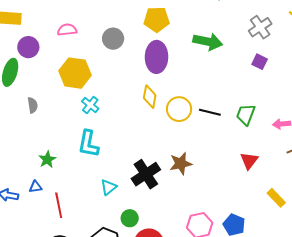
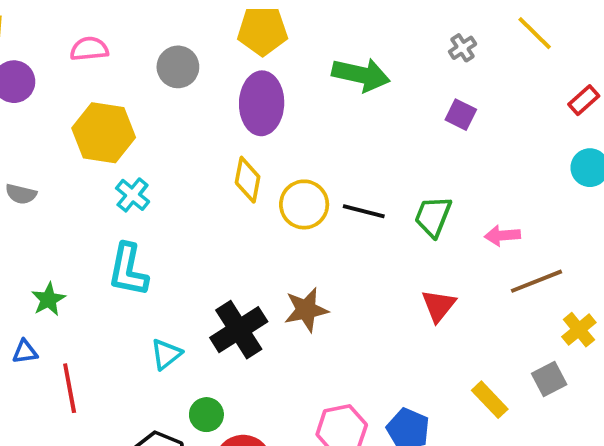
gray cross: (260, 27) -> (463, 48), size x0.6
gray semicircle: (33, 105) -> (21, 194), turned 112
yellow rectangle: (276, 198) -> (490, 400), moved

